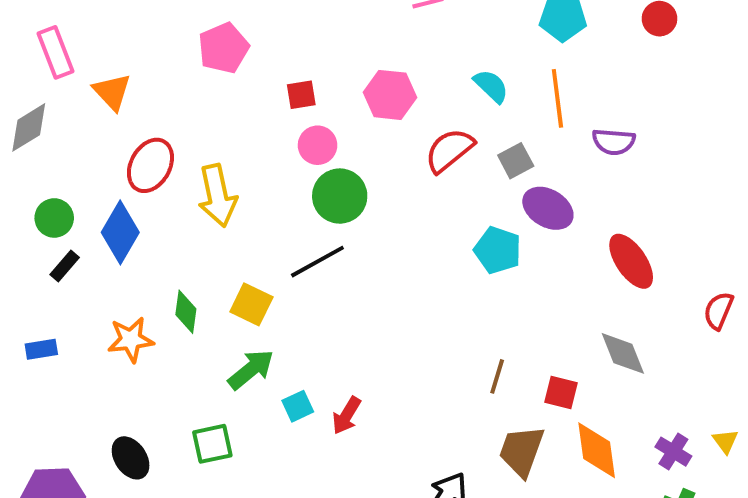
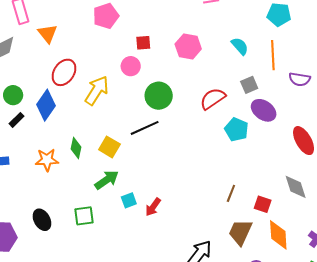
pink circle: (318, 145) -> (131, 66), moved
red semicircle: (449, 150) -> (213, 99), moved
yellow arrow: (217, 196) -> (97, 90), turned -140

